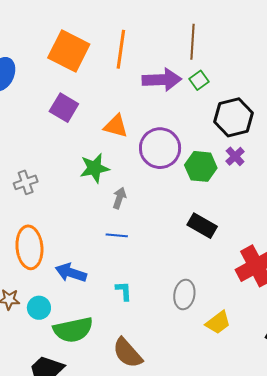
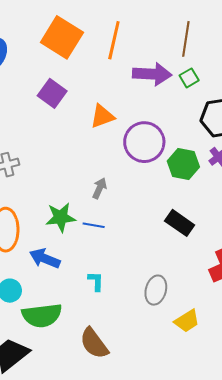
orange triangle: (116, 126) -> (102, 116), turned -40
green star: (95, 168) -> (61, 217), moved

